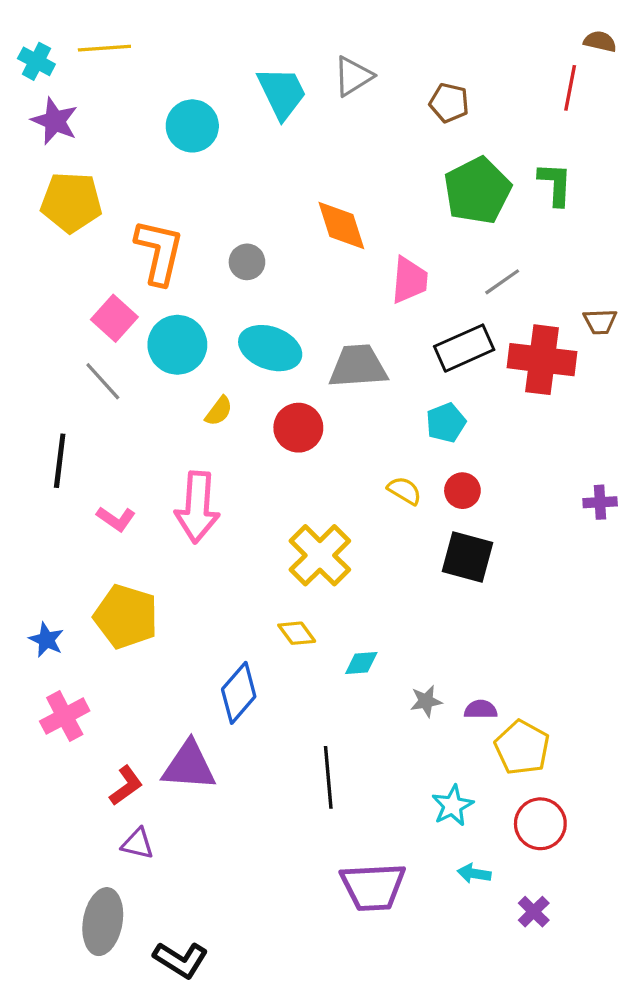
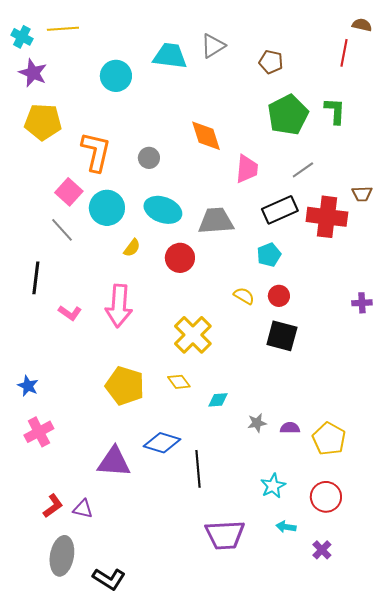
cyan trapezoid: (282, 93) -> (170, 56), turned -57
yellow pentagon: (126, 617) -> (125, 386), moved
blue diamond: (239, 693) -> (162, 443), moved, turned 66
yellow pentagon: (522, 748) -> (329, 439), moved
red L-shape: (126, 786) -> (53, 506), moved

